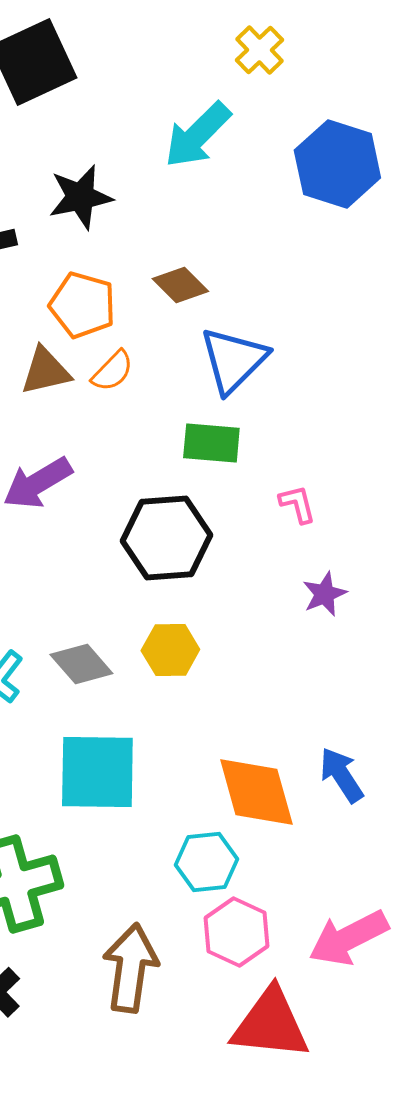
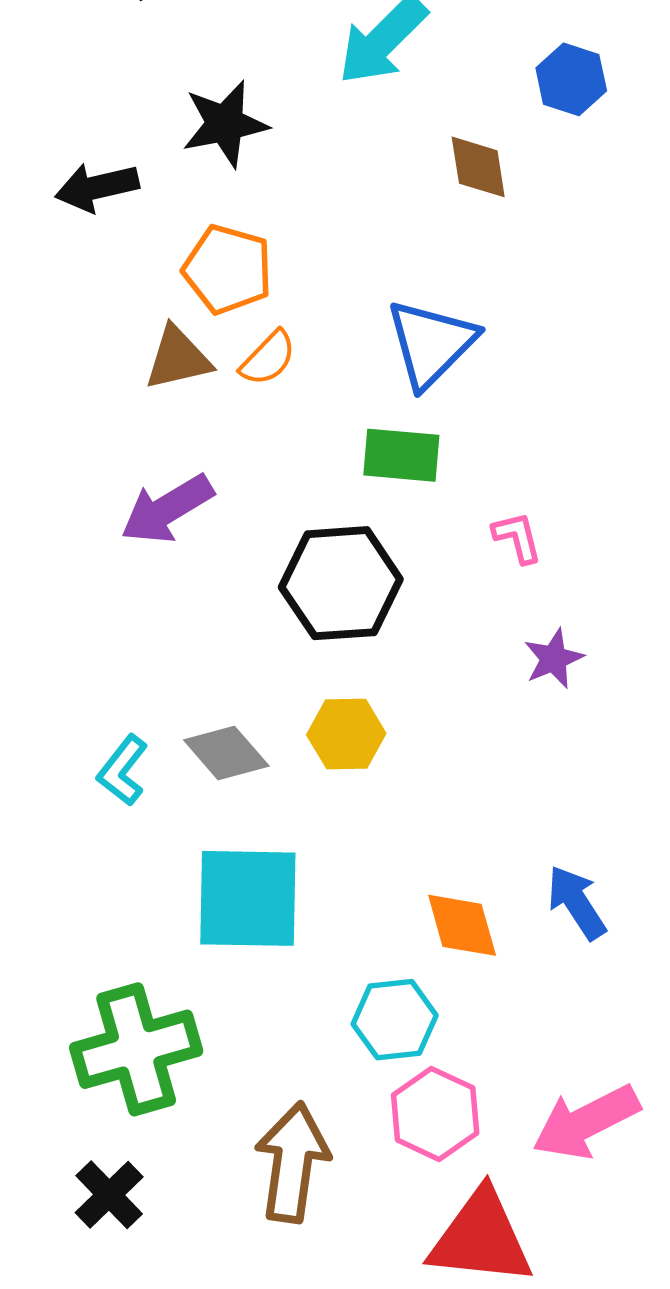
blue hexagon: (337, 164) -> (571, 79), size x0.6
brown diamond: (180, 285) -> (478, 167), moved, turned 36
orange diamond: (256, 792) -> (462, 925), size x0.7

